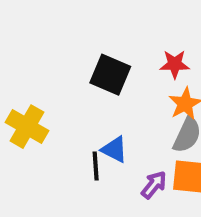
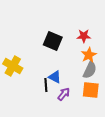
purple arrow: (154, 185) -> (64, 94), moved

